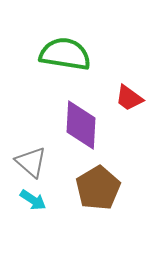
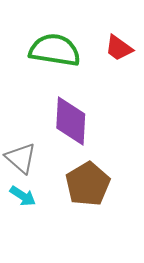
red trapezoid: (129, 98) -> (119, 48), moved

